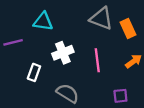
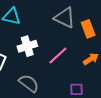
pink line: (97, 60) -> (58, 56), turned 50

